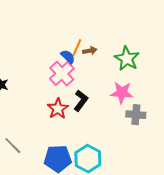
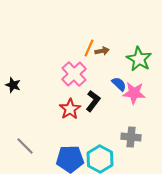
blue semicircle: (68, 57) -> (119, 84), moved
gray cross: (136, 115) -> (131, 137), moved

